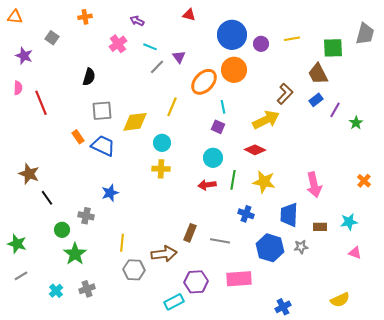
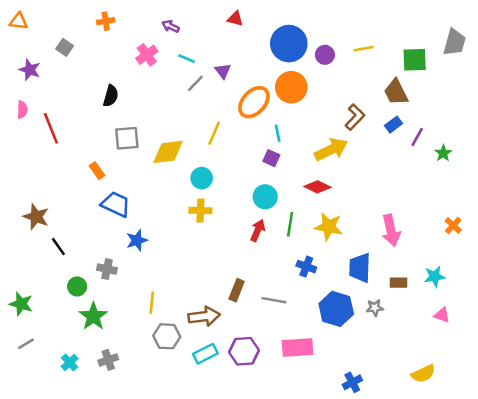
blue trapezoid: (103, 146) -> (116, 204), moved
red arrow: (207, 185) -> (258, 230), turned 120
cyan rectangle: (174, 302) -> (205, 354), moved

